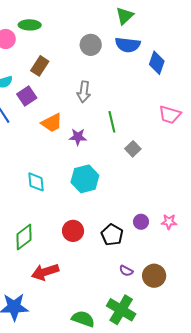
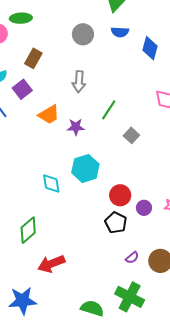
blue semicircle: (128, 45) -> (120, 32), size x0.7
green line: (112, 122) -> (109, 110), turned 50
cyan diamond: (36, 182) -> (51, 184), moved
red circle: (73, 231) -> (120, 195), moved
purple semicircle: (126, 271) -> (132, 258), turned -64

